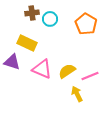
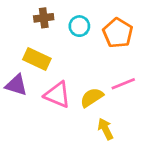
cyan circle: (50, 19) -> (79, 26), moved
pink line: (90, 76) -> (123, 84), moved

